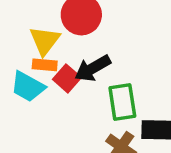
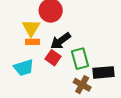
red square: (67, 78) -> (53, 58), moved
cyan trapezoid: (28, 87) -> (24, 68), moved, turned -40

